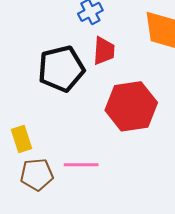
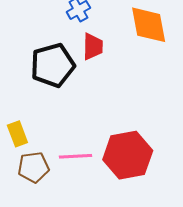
red hexagon: (131, 106) -> (128, 155), moved

